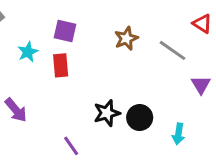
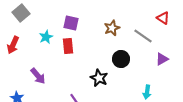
purple triangle: (201, 85) -> (162, 59), turned 32
black star: (107, 113) -> (99, 78), turned -30
black circle: (140, 118) -> (121, 59), moved

